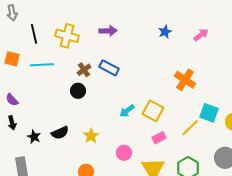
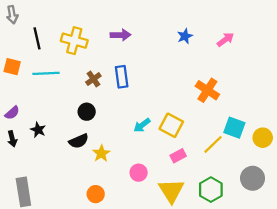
blue rectangle: (109, 68) -> (122, 77), turned 54
black circle: (78, 91) -> (87, 112), moved
purple semicircle: (12, 100) -> (12, 113), turned -88
black semicircle: (60, 133) -> (79, 141), moved
black star: (34, 137) -> (38, 130), moved

